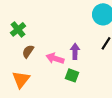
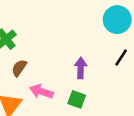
pink arrow: (55, 58) -> (41, 92), moved

